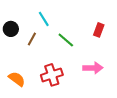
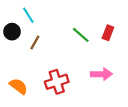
cyan line: (44, 19) -> (28, 15), moved
green line: (66, 40) -> (81, 35), moved

